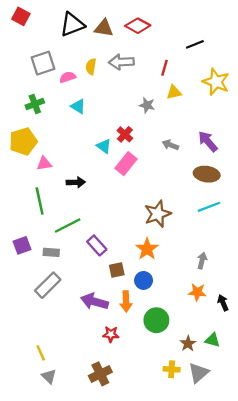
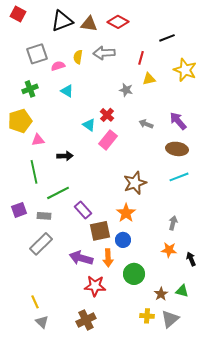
brown square: (117, 270) -> (100, 231), size x1.5
red star: (111, 334) -> (95, 286), size x1.5

